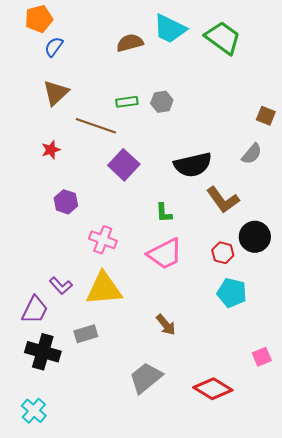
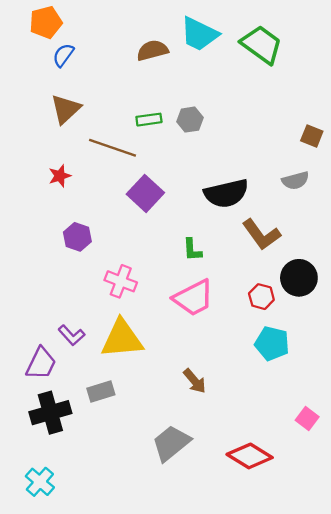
gray semicircle: (252, 154) -> (295, 181), turned 35
black cross: (43, 352) -> (50, 413), turned -32
pink square: (262, 357) -> (307, 419), turned -30

